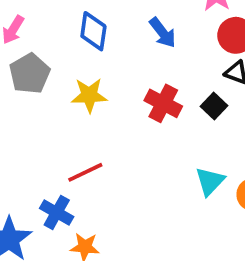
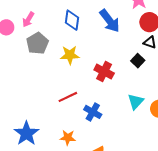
blue arrow: (163, 33) -> (110, 21), size x1.4
red cross: (163, 103) -> (104, 71), moved
blue cross: (57, 212) -> (93, 112), moved

